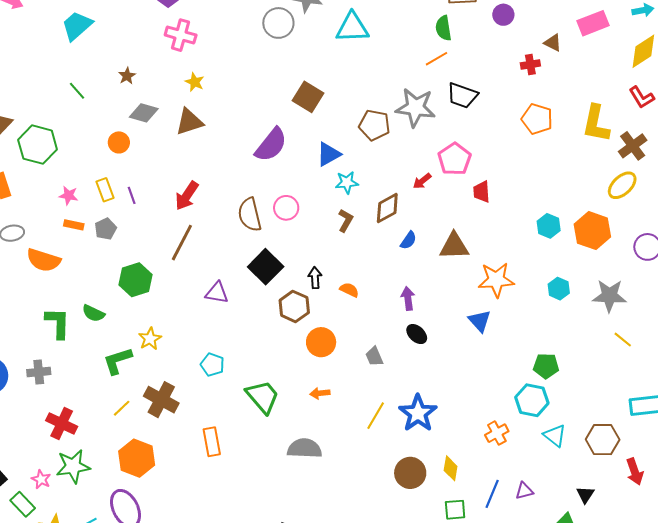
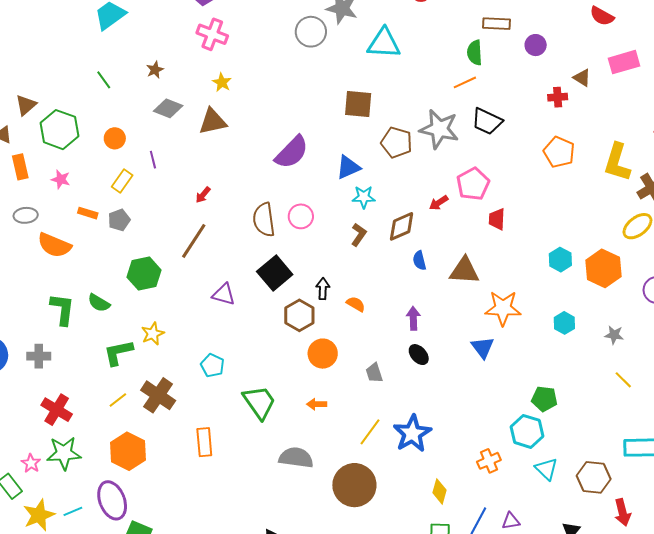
brown square: (308, 97) -> (358, 104), moved, turned -32
orange circle: (119, 142) -> (115, 138), moved
yellow rectangle: (105, 190) -> (122, 181), turned 50
purple line: (132, 195) -> (153, 160), moved
pink star: (69, 196) -> (61, 179), moved
red arrow: (187, 196) -> (203, 195), size x0.6
blue semicircle: (408, 240) -> (419, 261), turned 126
gray star: (609, 296) -> (614, 335), size x0.6
brown circle: (410, 473) -> (354, 485), moved, size x1.4

